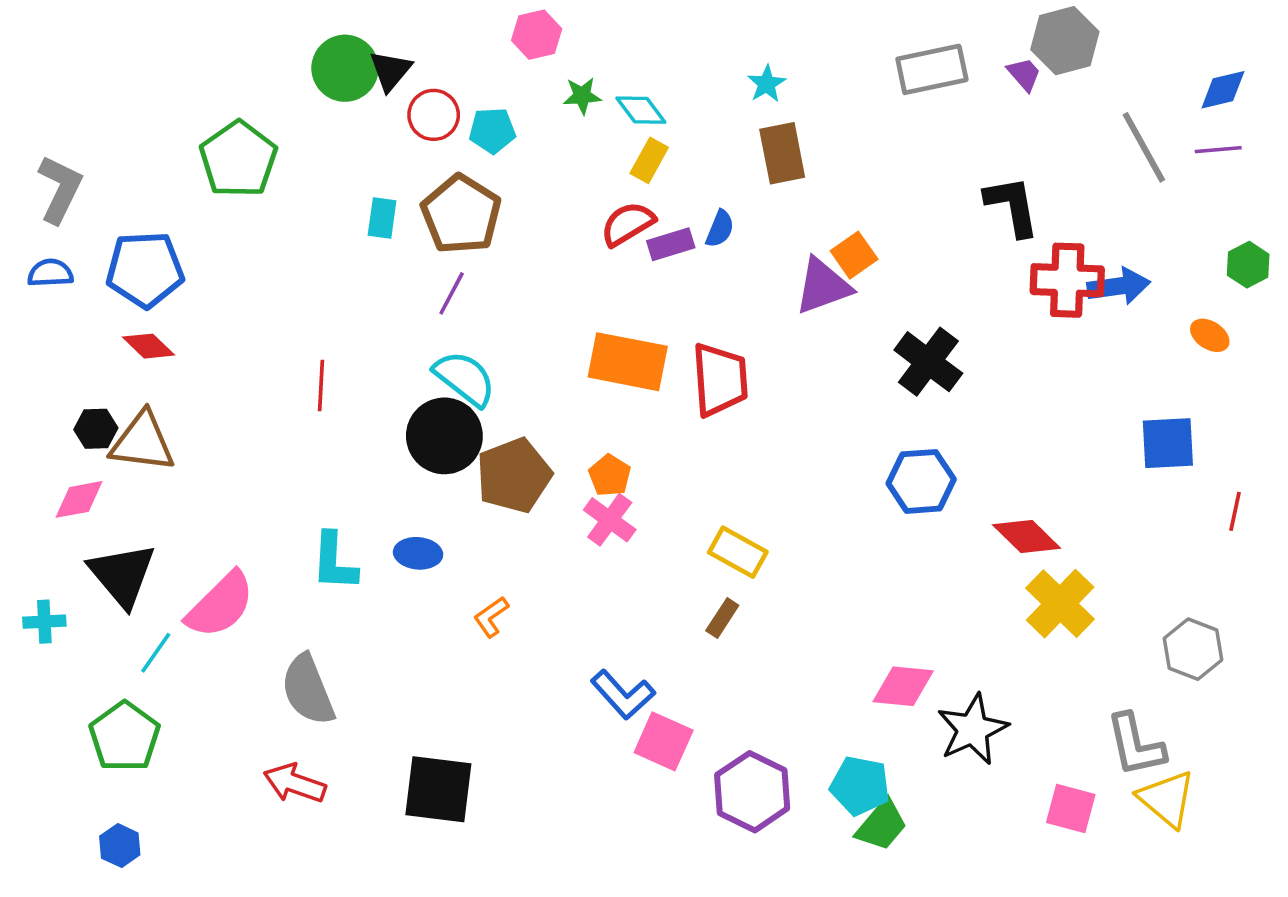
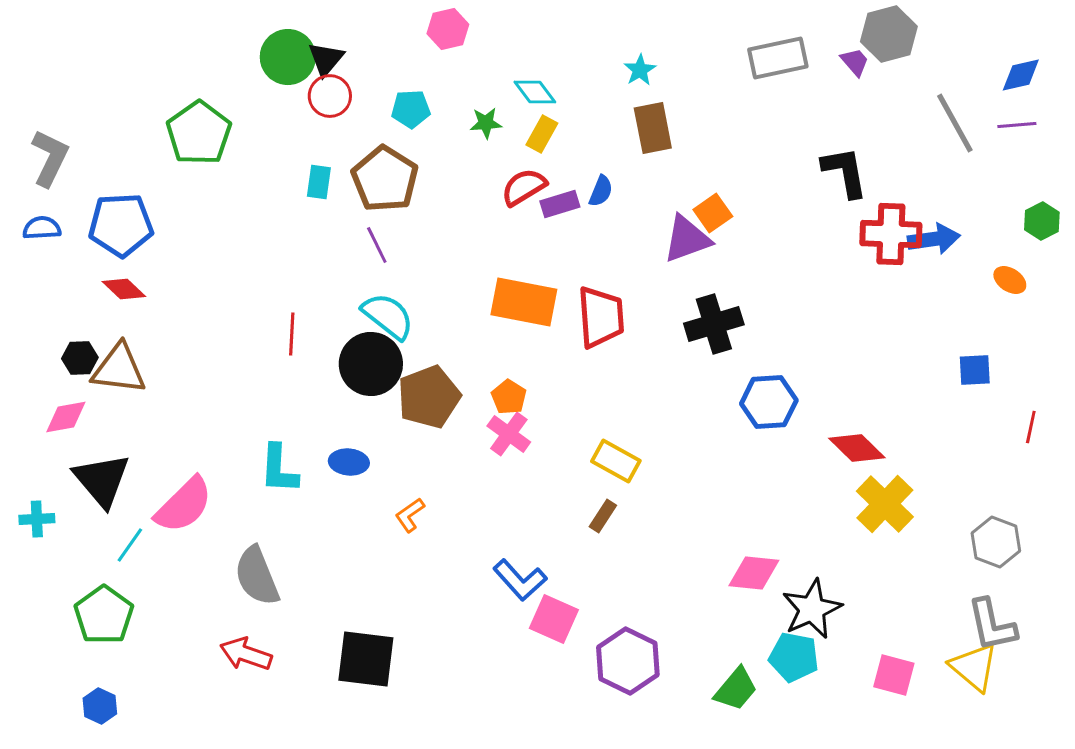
green star: (582, 96) -> (486, 123), moved
red circle: (434, 115) -> (330, 96), moved
purple line: (452, 293) -> (377, 245), turned -54
black cross: (928, 362) -> (714, 324), moved, turned 36
red line: (321, 386) -> (292, 334), moved
blue square: (1168, 443) -> (975, 370), size x0.7
gray L-shape: (1136, 745) -> (992, 625), moved
cyan pentagon: (860, 786) -> (794, 657), moved

